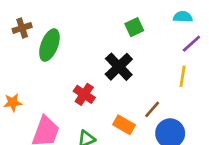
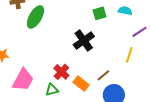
cyan semicircle: (183, 17) -> (125, 11), moved
red cross: (84, 94) -> (61, 72), moved

